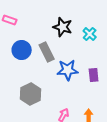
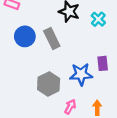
blue star: (68, 70) -> (81, 74), moved
gray hexagon: (31, 94) -> (49, 84), moved

